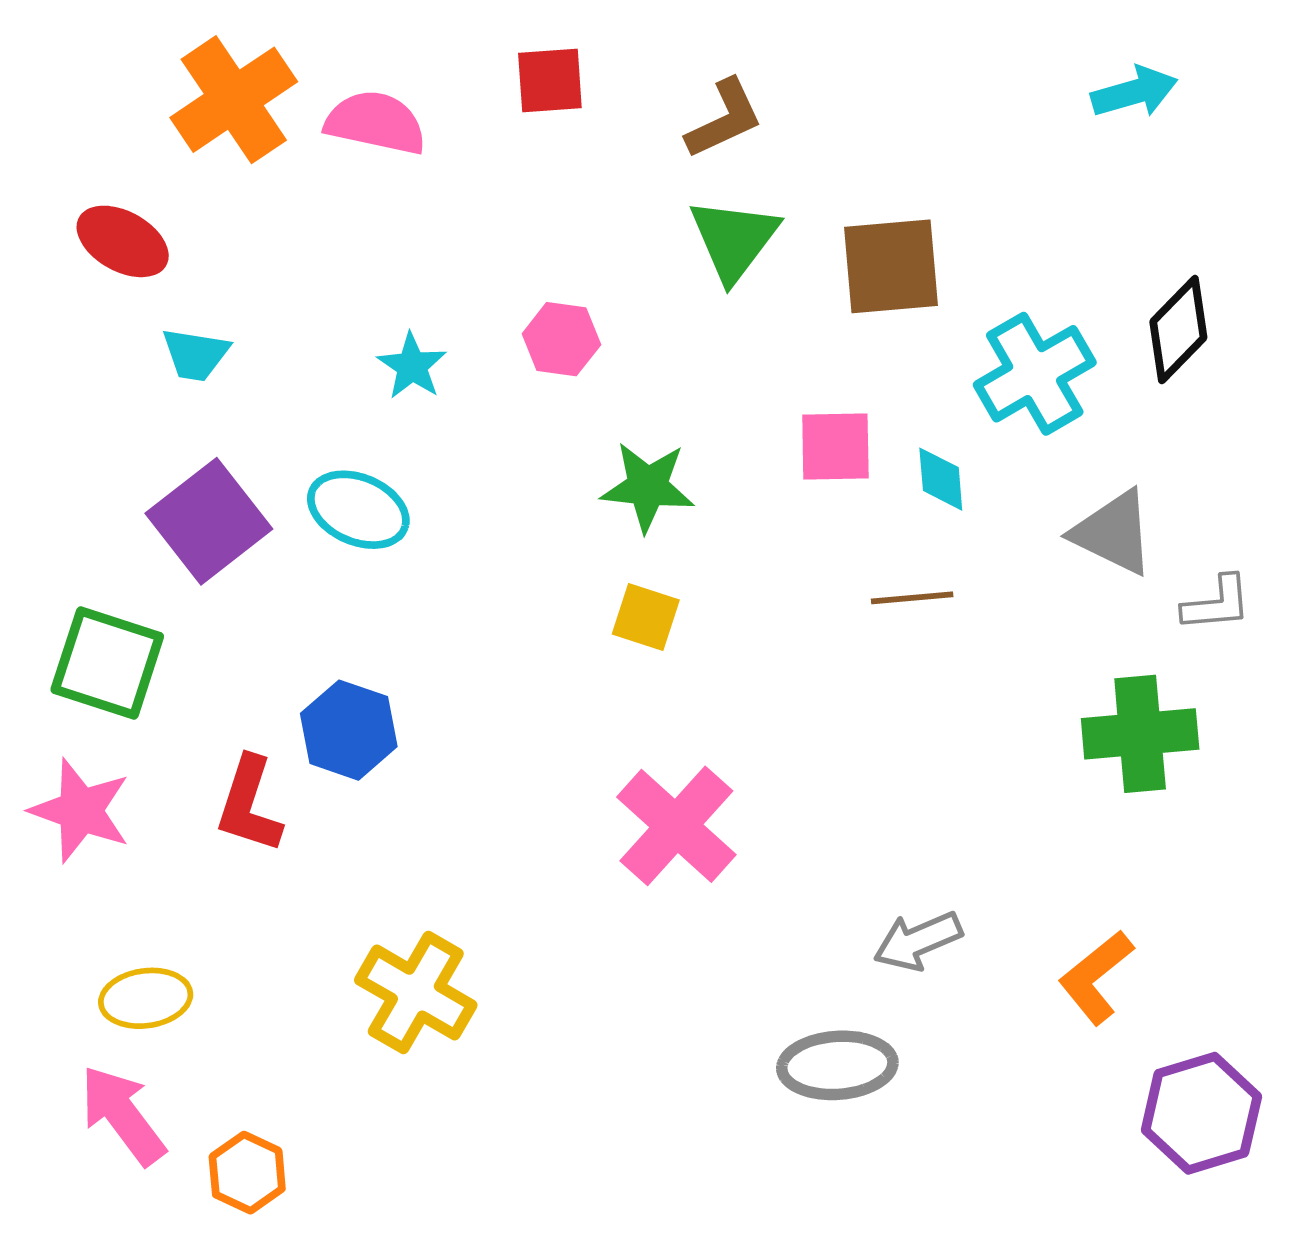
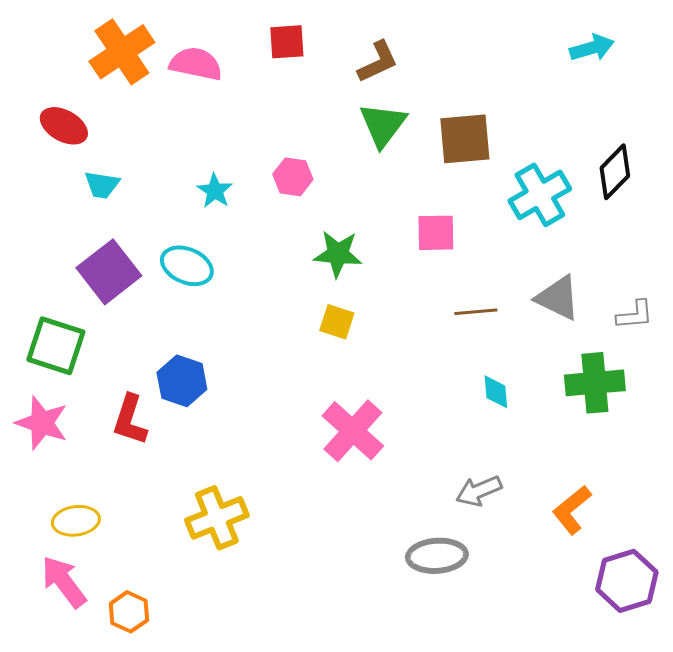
cyan diamond: (941, 479) -> (496, 392), moved
gray triangle: (1113, 533) -> (558, 298), moved
yellow cross: (416, 993) -> (217, 518), turned 38

